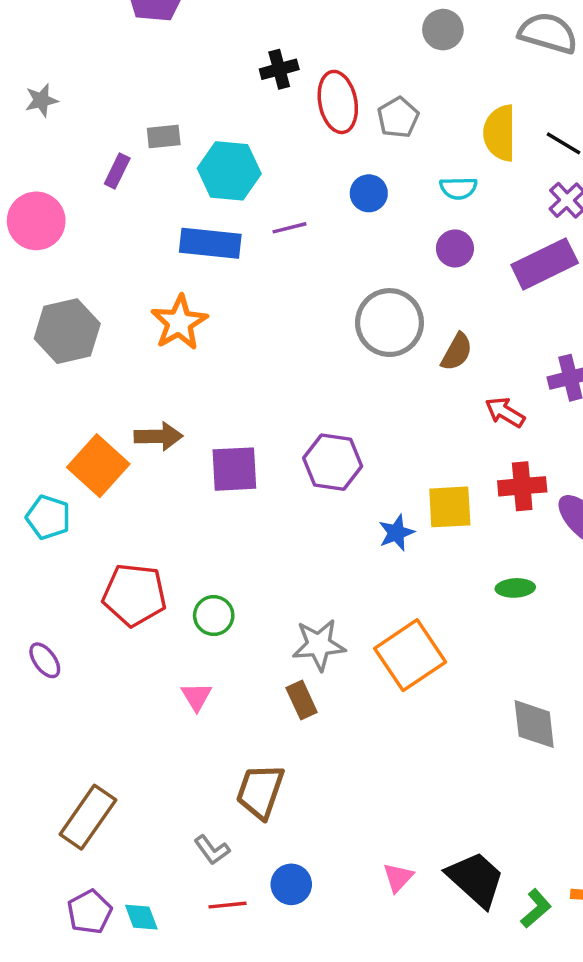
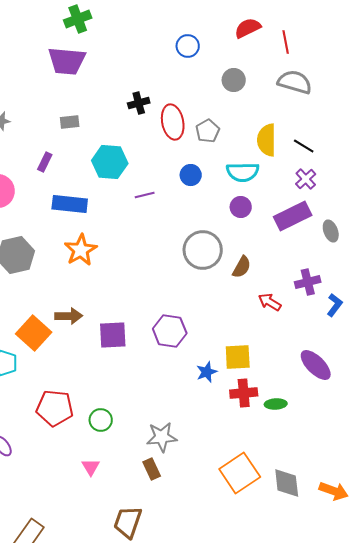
gray rectangle: (164, 136) -> (70, 122), moved
cyan semicircle: (458, 188) -> (243, 172), size x1.5
blue rectangle: (210, 243) -> (70, 204), moved
red cross: (522, 486) -> (244, 393), moved
orange square: (410, 655) -> (240, 473), moved

